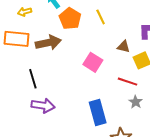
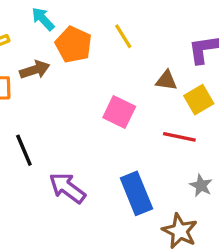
brown arrow: (48, 43) -> (35, 70), moved, size x0.7
gray star: (136, 102) -> (201, 185), moved
purple arrow: (43, 106) -> (67, 188), moved, turned -145

